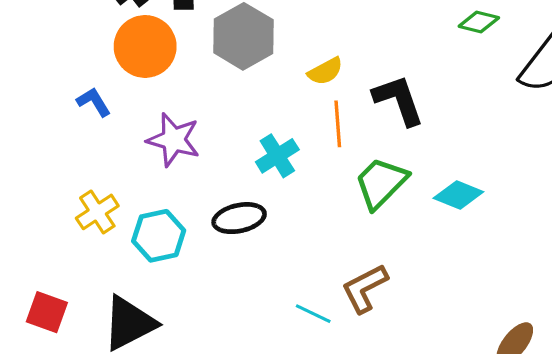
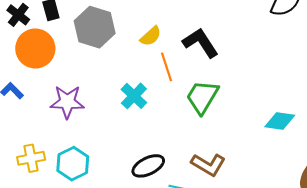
cyan diamond: (458, 195) -> (280, 121), moved
yellow cross: (97, 212) -> (31, 158), turned 36
black ellipse: (239, 218) -> (148, 166), moved
brown L-shape: (365, 288) -> (208, 165), turned -108

